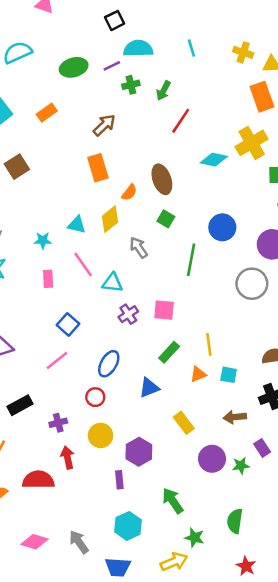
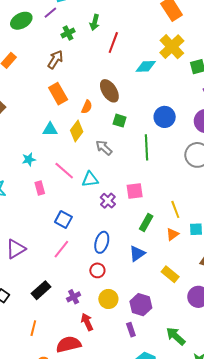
green cross: (131, 85) -> (68, 33), moved
cyan triangle: (77, 225) -> (50, 129), moved

